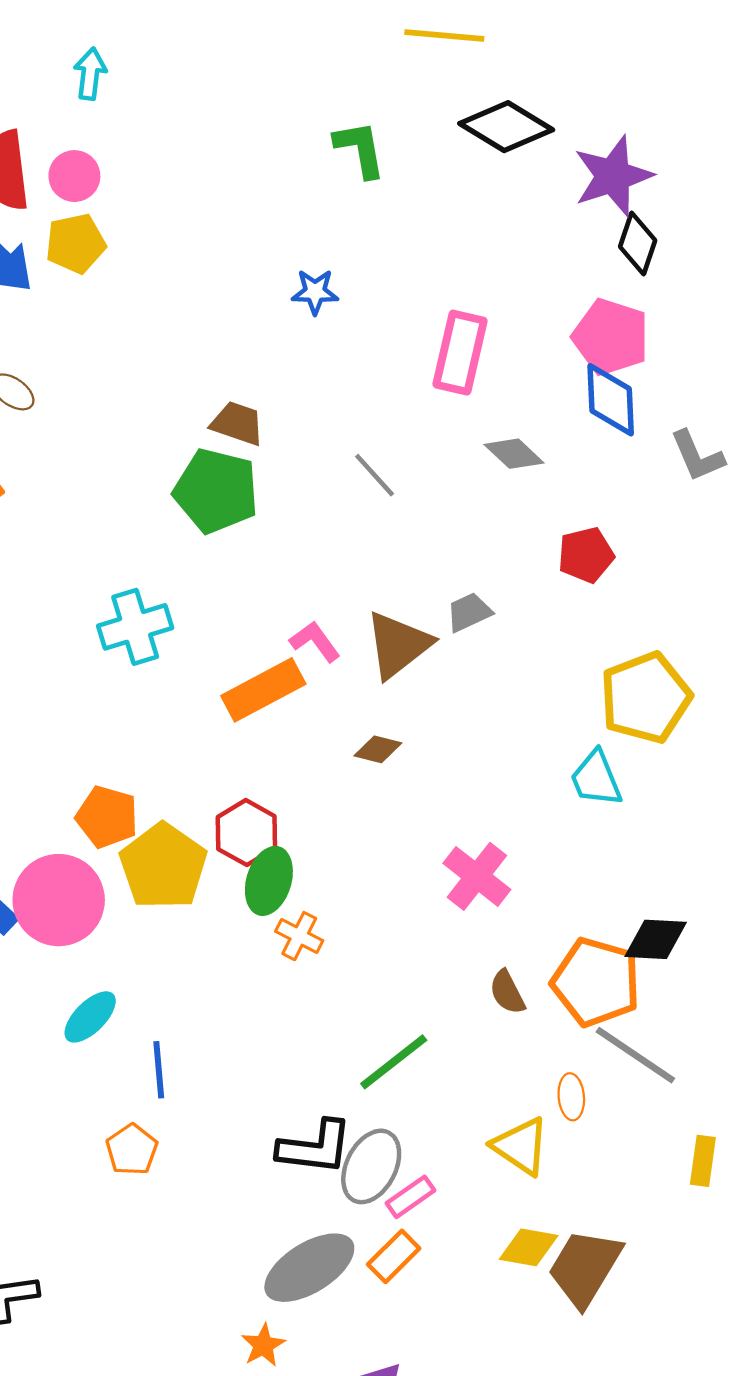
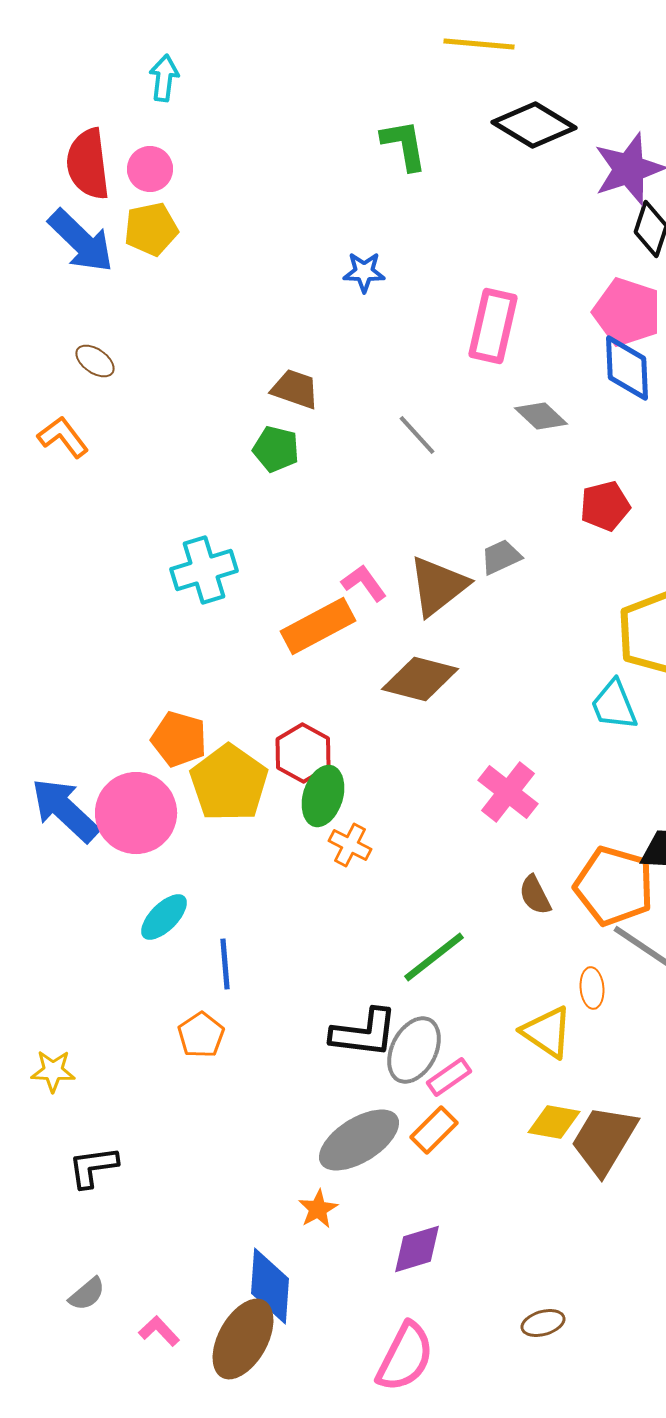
green pentagon: (216, 491) -> (276, 449), size x0.6
brown diamond: (378, 749) -> (420, 679), size x1.8

